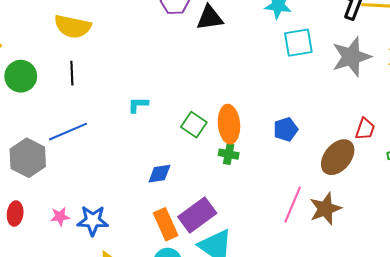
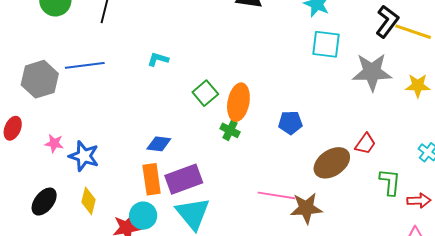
blue diamond: (159, 174) -> (159, 144), moved
pink line: (293, 205) -> (277, 195), turned 60

